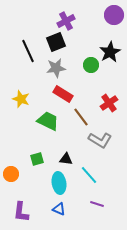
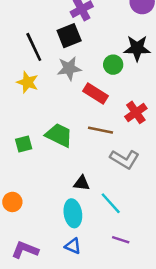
black star: (110, 52) -> (137, 48), turned 30
red rectangle: (63, 94) -> (96, 94), moved
yellow star: (21, 99) -> (27, 82), moved
brown line: (81, 117) -> (101, 130), turned -42
green square: (37, 159) -> (24, 144), moved
purple L-shape: (21, 212) -> (25, 250), turned 105

